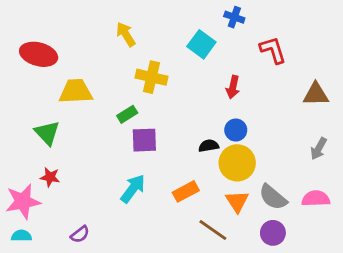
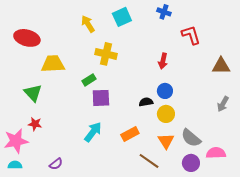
cyan square: (201, 44) -> (122, 17), moved, turned 30
yellow circle: (237, 163) -> (166, 114), size x0.7
pink semicircle: (316, 199) -> (216, 153), moved

